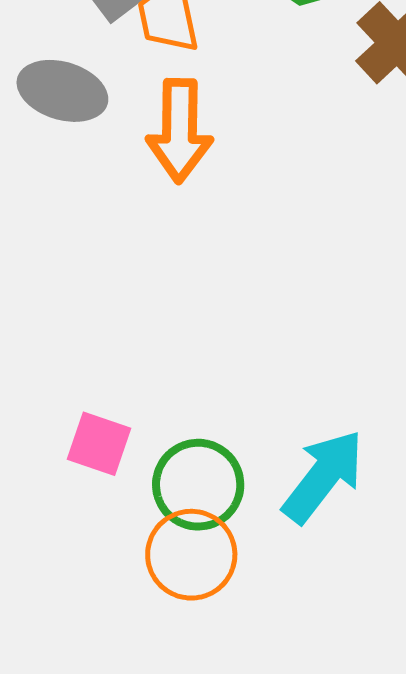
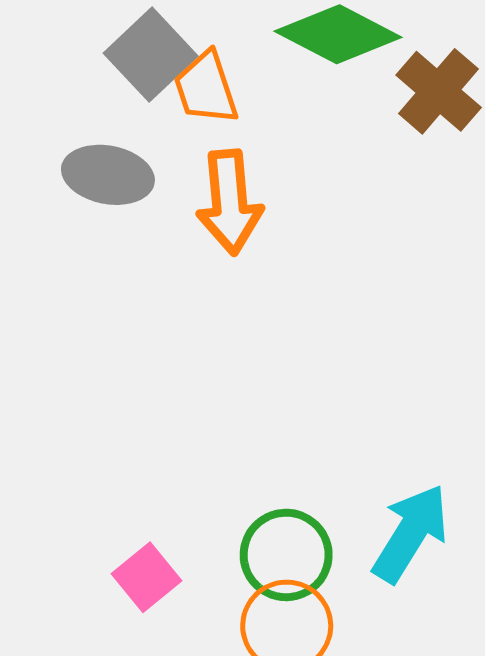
pink square: (99, 444) -> (147, 577), moved, turned 38

